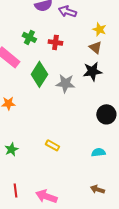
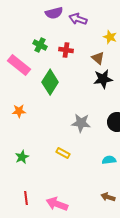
brown triangle: (95, 47) -> (98, 58), moved
gray star: (65, 83) -> (81, 123), moved

